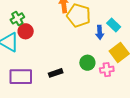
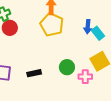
yellow pentagon: (79, 15) -> (52, 25), moved
blue arrow: (100, 32) -> (88, 27), moved

